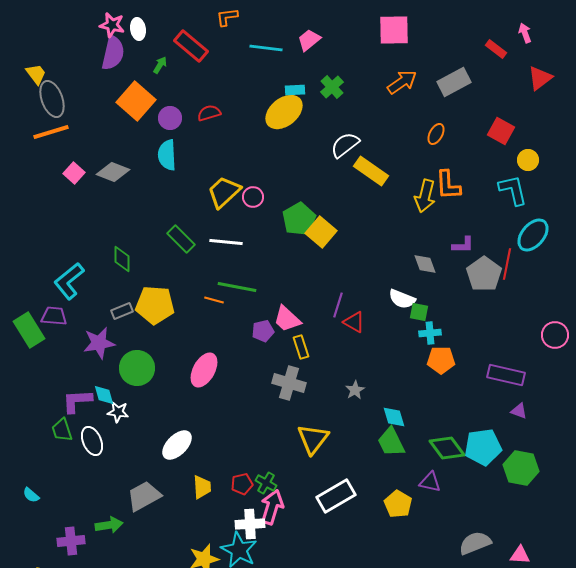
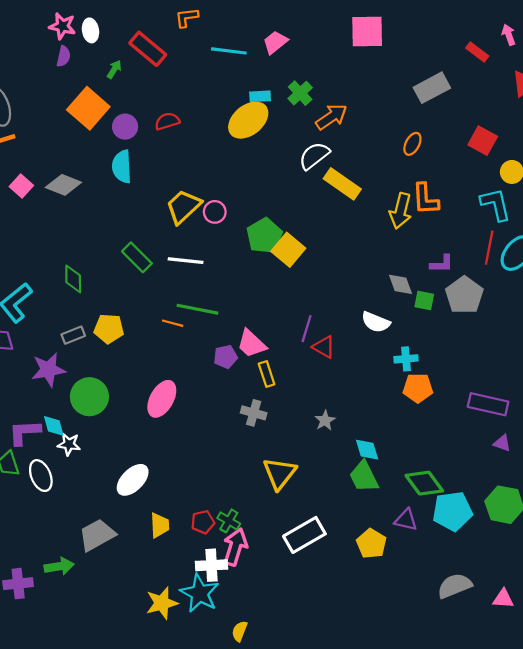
purple semicircle: (113, 53) -> (63, 56), size x0.6
orange arrow: (402, 82) -> (331, 117), moved
red line: (507, 264) -> (489, 248), moved
yellow pentagon: (155, 305) -> (109, 329), size x0.7
green square: (419, 312) -> (424, 301), moved
gray cross: (289, 383) -> (254, 413), size x0.7
cyan pentagon: (483, 447) -> (452, 511), moved

